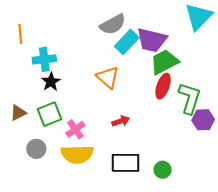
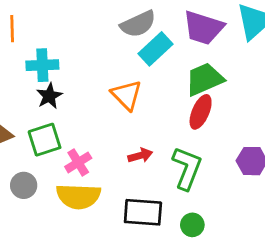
purple trapezoid: (152, 40) -> (203, 28), moved
green L-shape: (190, 98) -> (187, 168), moved

